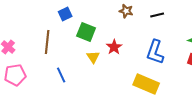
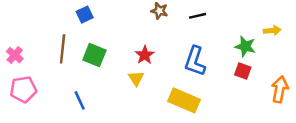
green square: (86, 32) -> (94, 55), moved
yellow triangle: (93, 57) -> (136, 78), moved
blue line: (61, 75) -> (80, 100), moved

